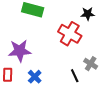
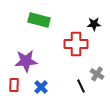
red cross: (70, 34) -> (76, 44), turned -30

